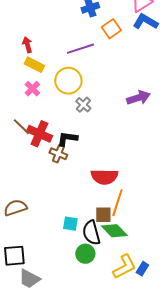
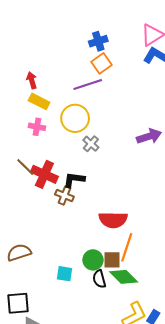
orange square: (111, 29) -> (101, 63), moved
pink cross: (32, 89) -> (37, 127), turned -35
cyan square: (70, 224) -> (64, 274), moved
black semicircle: (91, 233) -> (99, 279), size x0.7
green circle: (85, 254) -> (93, 260), moved

